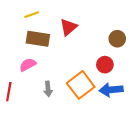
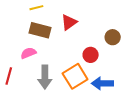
red circle: (105, 65) -> (91, 55), moved
gray arrow: (48, 89) -> (45, 77), size x1.6

